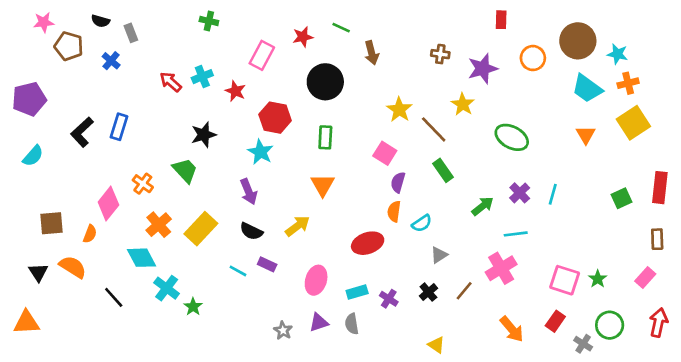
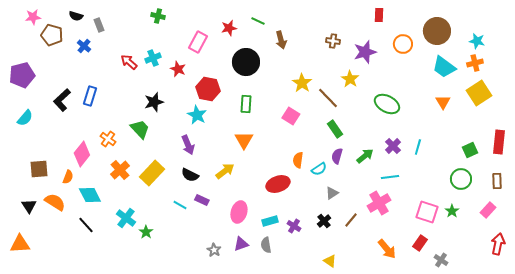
cyan star: (618, 54) -> (477, 41), moved
purple semicircle: (398, 182) -> (337, 156), moved
cyan diamond: (141, 258) -> (90, 195), moved
green circle: (610, 325) -> (461, 179), moved

